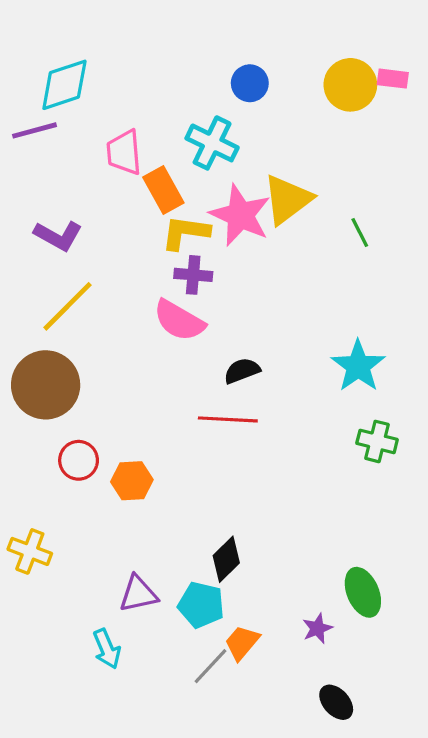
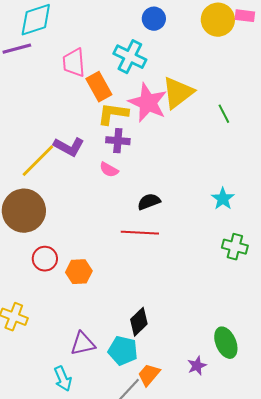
purple L-shape: (58, 236) -> (69, 147), moved
pink semicircle: (179, 320) -> (109, 170), size x0.6
cyan star: (358, 366) -> (223, 199), size x0.7

